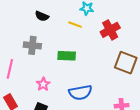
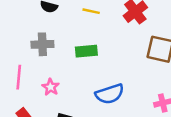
pink star: (43, 84) -> (51, 87), moved

